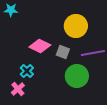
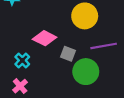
gray square: (63, 52) -> (68, 54), moved
cyan cross: (27, 71) -> (22, 60), moved

